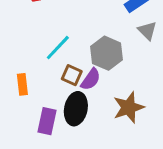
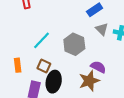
brown square: (72, 75) -> (44, 66), moved
purple semicircle: (91, 79) -> (98, 67), moved, turned -98

